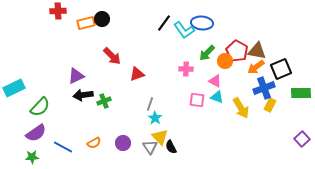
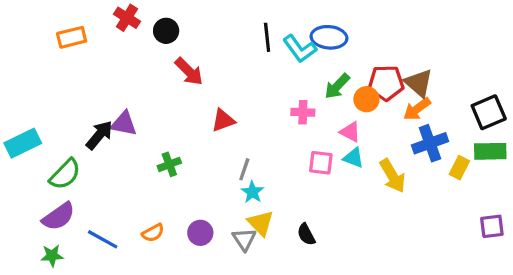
red cross: (58, 11) -> (127, 18), moved, turned 35
orange rectangle: (86, 23) -> (72, 37), moved
black line: (164, 23) -> (267, 37), turned -42
red pentagon: (237, 51) -> (386, 83), turned -30
brown triangle: (257, 51) -> (419, 83), turned 30
red arrow: (112, 56) -> (189, 72), moved
black square: (281, 69) -> (489, 112), moved
purple triangle: (76, 76) -> (124, 124), turned 36
black arrow: (83, 95) -> (99, 135), moved, turned 138
yellow rectangle: (270, 105) -> (459, 168), moved
purple square: (302, 139) -> (492, 226), turned 35
black semicircle: (171, 147) -> (306, 234), moved

